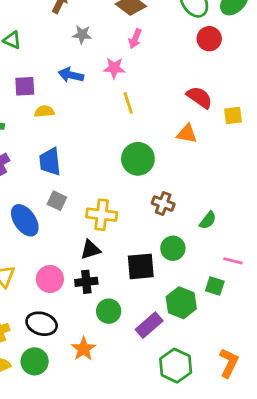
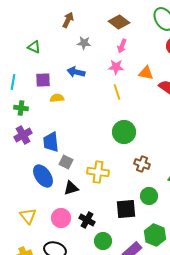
pink star: (114, 68) -> (116, 67), moved
orange triangle: (187, 134) -> (146, 73), moved
blue trapezoid: (50, 162) -> (51, 142), moved
black triangle: (90, 250) -> (71, 188), moved
black cross: (86, 282) -> (87, 220), turned 35

